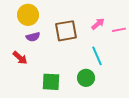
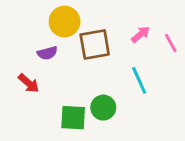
yellow circle: (28, 15) -> (65, 22), moved
pink line: (119, 30) -> (171, 43), turned 72
green circle: (86, 78) -> (103, 108), moved

